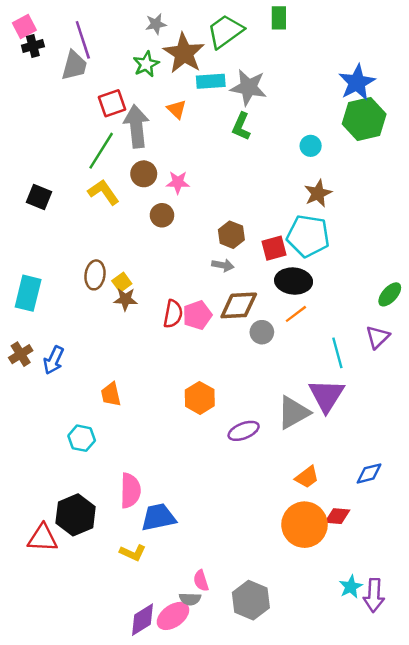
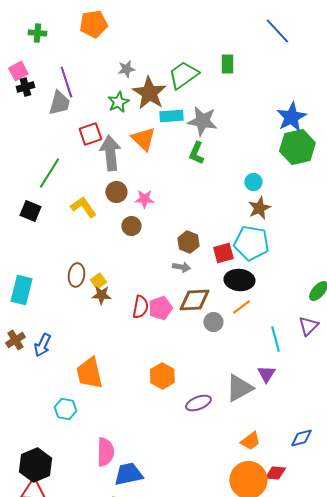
orange triangle: (177, 109) -> (143, 139), size x1.5
cyan circle: (311, 146) -> (253, 182), moved
green line: (101, 151) -> (49, 173), moved
orange trapezoid: (111, 394) -> (89, 373), size x1.6
purple triangle: (326, 396) -> (266, 374), size x0.6
black hexagon: (76, 515) -> (35, 465), moved

